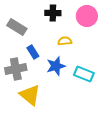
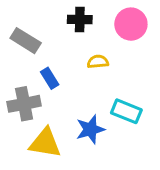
blue star: (56, 66) -> (90, 129), moved
yellow triangle: (30, 95) -> (45, 143), turned -30

